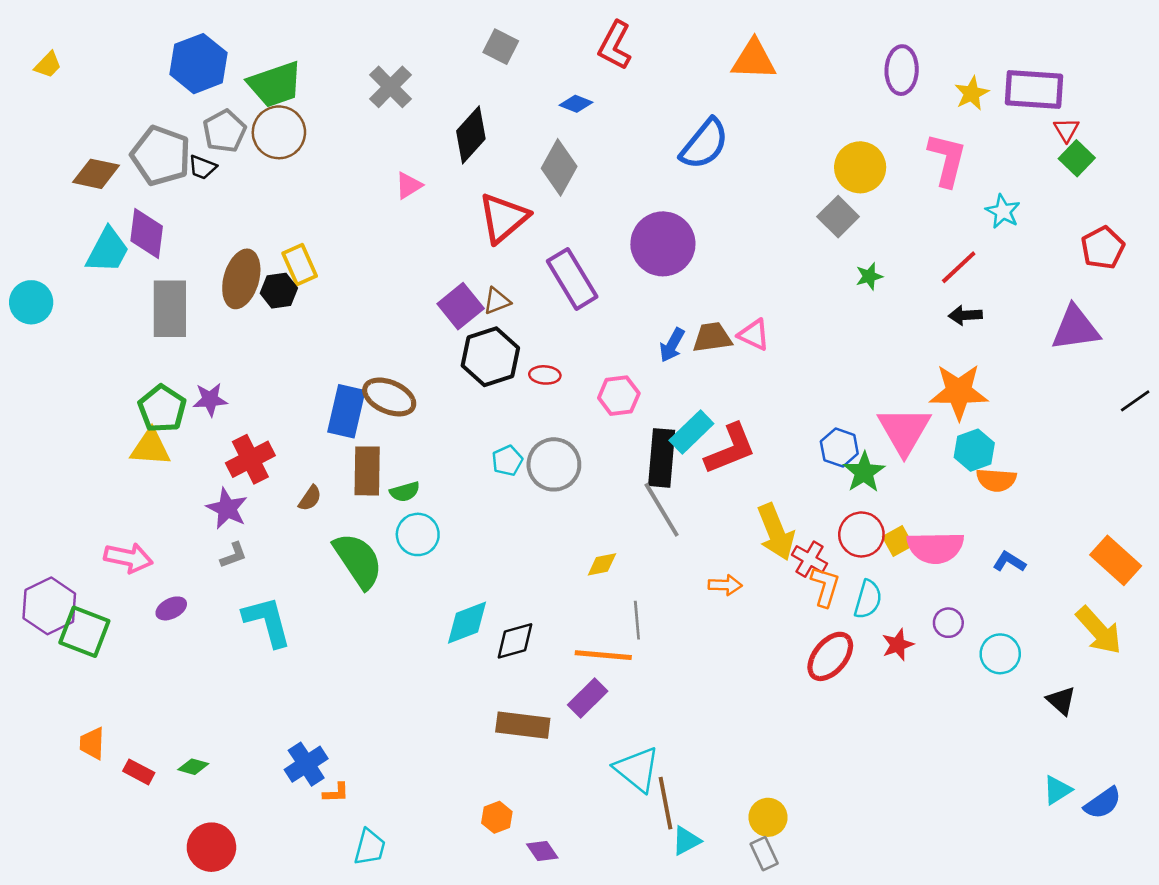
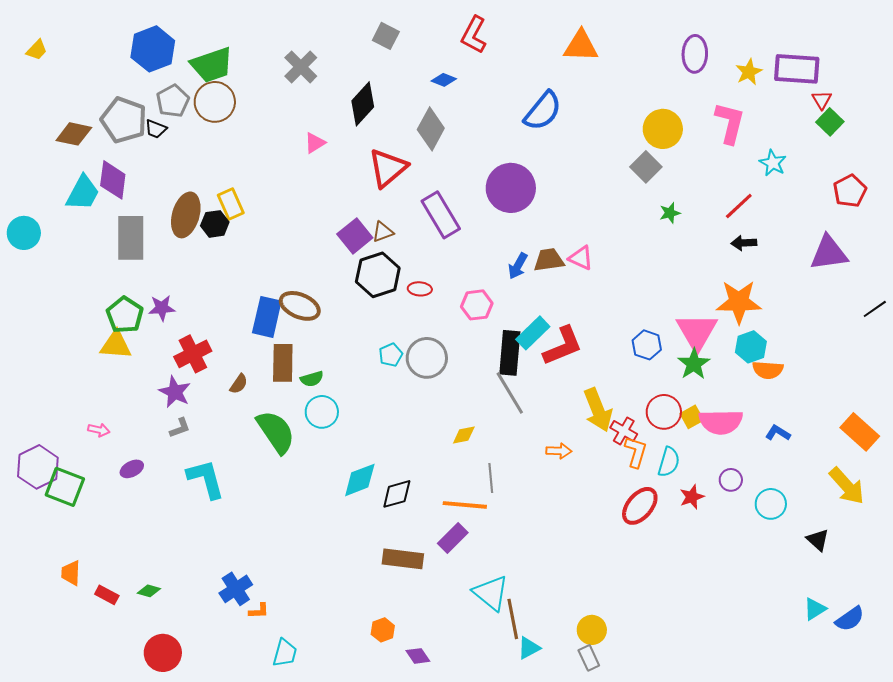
green star: (864, 472) -> (694, 364), moved
pink arrow: (128, 558) -> (99, 430), size x0.6

